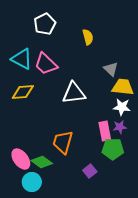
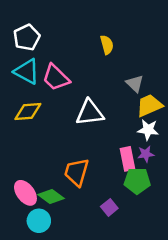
white pentagon: (45, 24) -> (27, 37), moved
yellow trapezoid: (123, 87) -> (149, 105), turned -30

